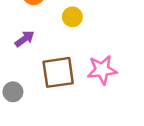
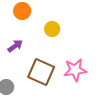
brown square: (58, 72) -> (41, 72), turned 32

